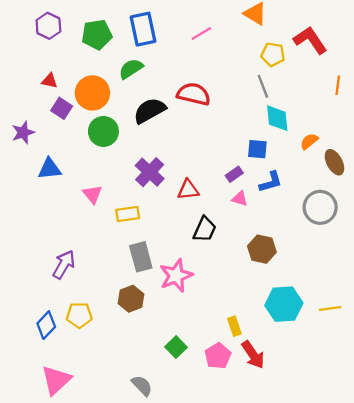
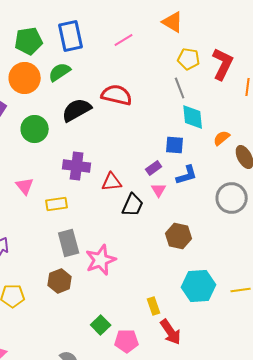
red L-shape: (310, 40) -> (223, 64), moved, turned 60
orange circle: (92, 93) -> (25, 78), moved
purple cross: (150, 172) -> (77, 166), turned -36
pink triangle: (240, 199) -> (159, 190), turned 42
black trapezoid: (205, 229) -> (133, 205), moved
pink pentagon: (218, 356) -> (127, 341), moved, turned 30

